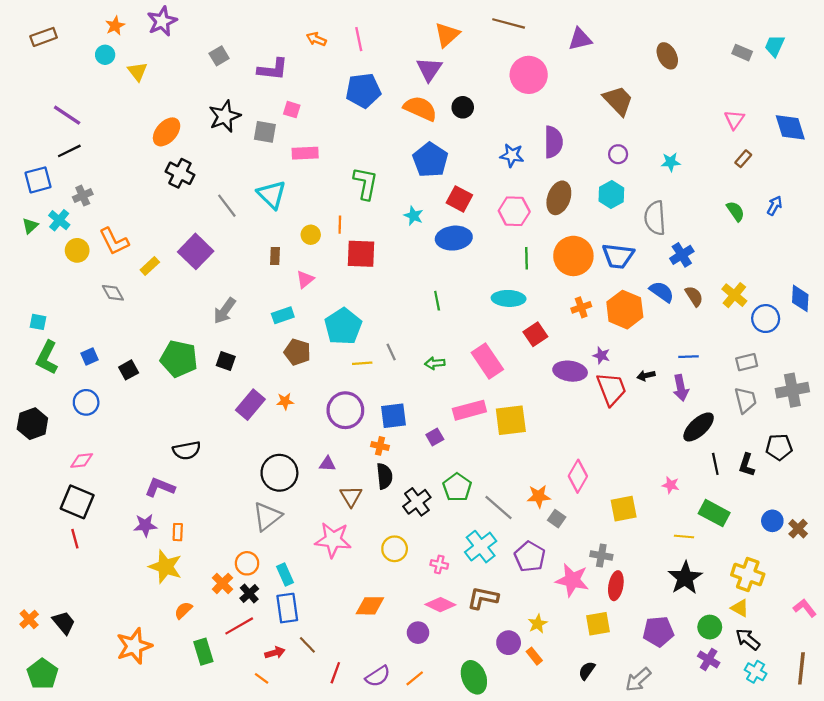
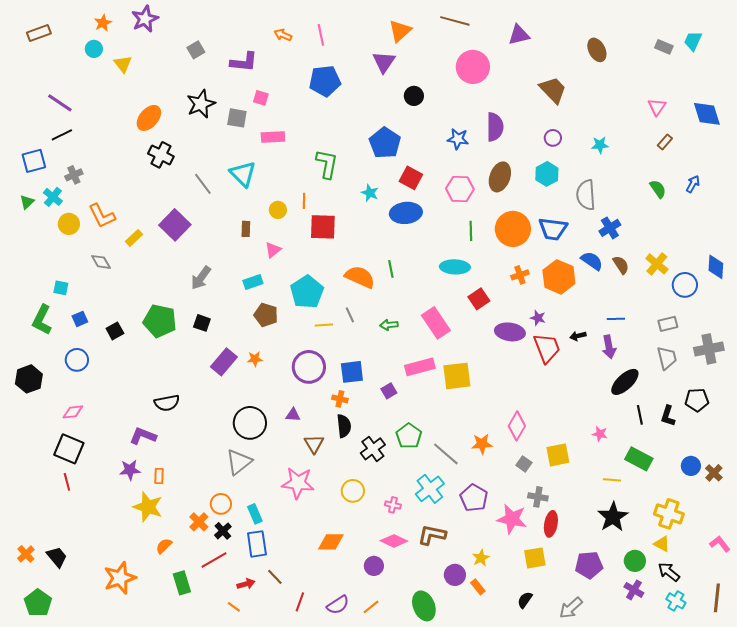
orange semicircle: (420, 108) -> (360, 277), moved
cyan square: (38, 322) -> (61, 288), moved
gray square: (557, 519) -> (524, 464), moved

